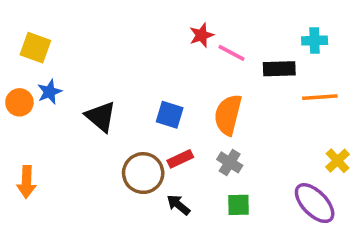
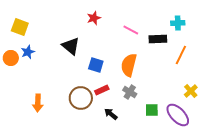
red star: (201, 35) -> (94, 18), moved
orange line: (320, 97) -> (181, 55), turned -60
black triangle: (101, 116) -> (71, 46), moved
orange arrow: (27, 182) -> (38, 103), moved
black arrow: (178, 205) -> (111, 114), moved
green square: (239, 205) -> (152, 110), moved

